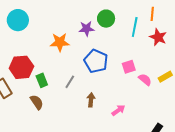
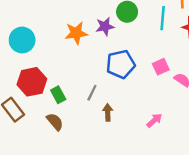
cyan circle: (18, 20) -> (22, 40), moved
orange star: (60, 42) -> (76, 33), moved
blue pentagon: (96, 61) -> (121, 64), turned -30
brown arrow: (91, 100) -> (108, 112), moved

